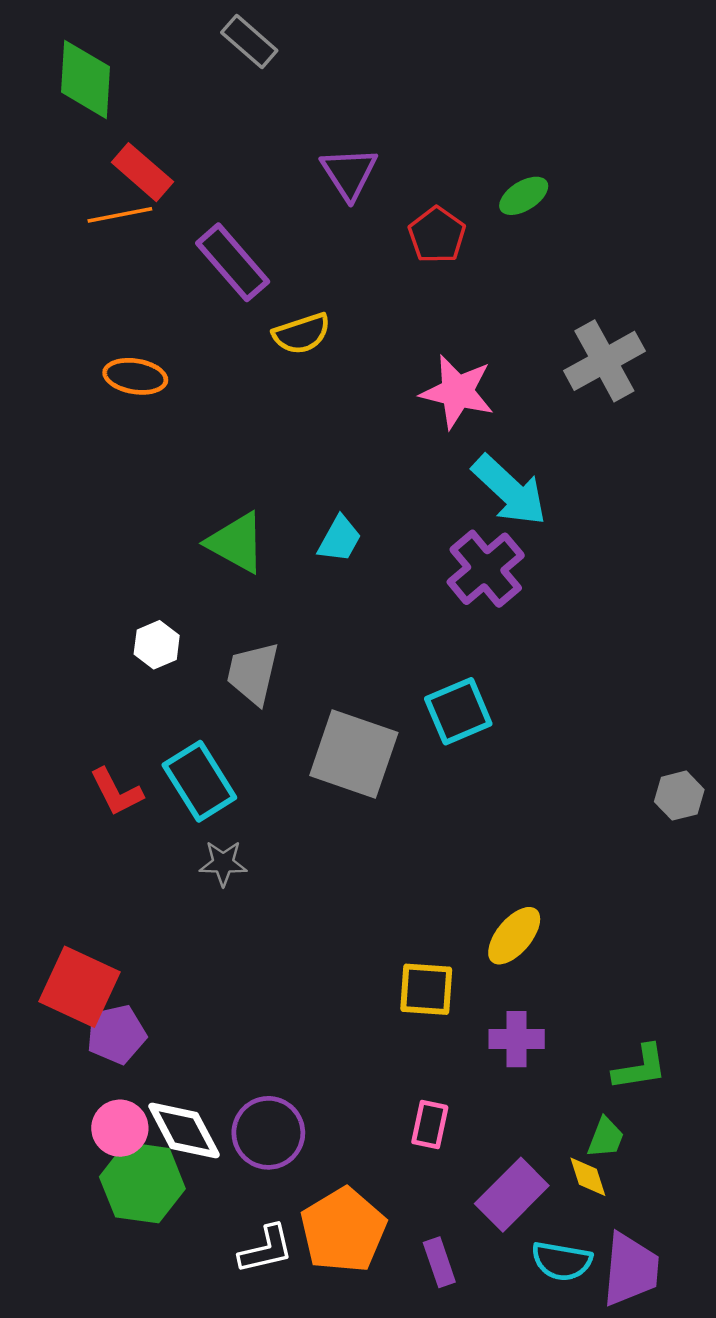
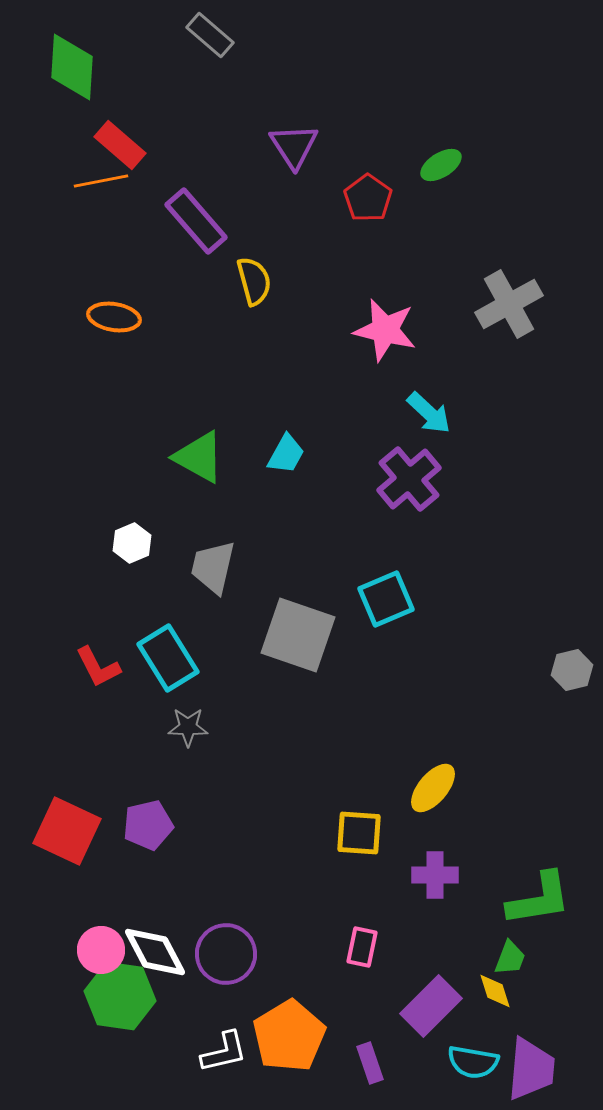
yellow semicircle: (302, 334) -> (254, 281), turned -87
cyan arrow: (509, 490) -> (429, 413), size x0.7
purple pentagon: (116, 1034) -> (148, 825), moved
green L-shape: (640, 1068) -> (539, 899), size x1.4

